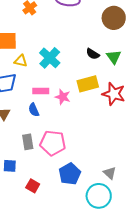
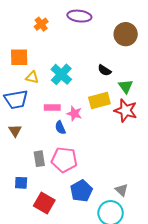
green triangle: (114, 57) -> (126, 86), moved
blue semicircle: (34, 110) -> (60, 128), moved
red square: (33, 186) -> (44, 203), size x1.5

